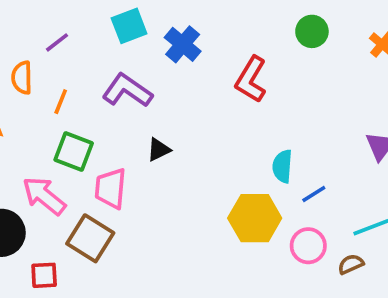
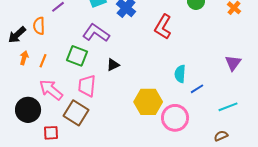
orange line: (61, 102) -> (43, 61), moved
green square: (74, 151) -> (77, 56), moved
yellow hexagon: (255, 218) -> (148, 102), moved
pink circle: (308, 246) -> (175, 118), moved, size x1.4
brown semicircle: (351, 264) -> (221, 136), moved

